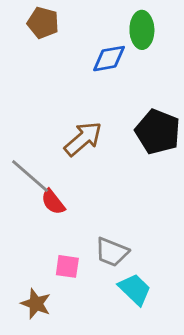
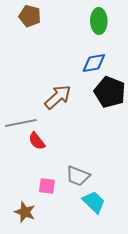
blue diamond: (109, 59) -> (94, 63), moved
gray line: (30, 176) -> (21, 123), turned -52

